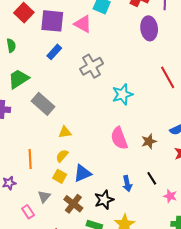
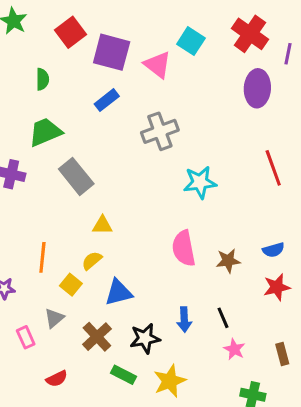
yellow square: (60, 176) -> (71, 285), moved
pink star: (170, 196) -> (234, 349), moved

